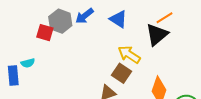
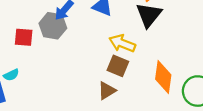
gray hexagon: (60, 21) -> (53, 26), moved

